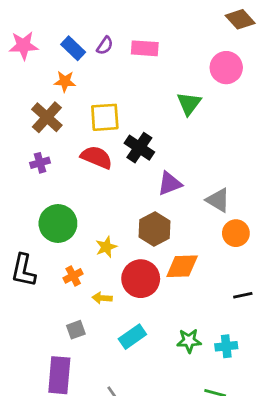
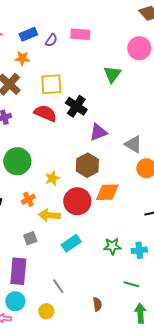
purple semicircle: (105, 46) -> (51, 40), moved
blue rectangle: (73, 48) -> (28, 34), turned -66
yellow arrow: (102, 298) -> (49, 215), size x1.5

